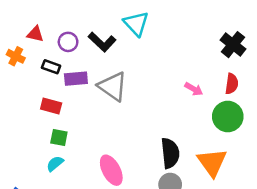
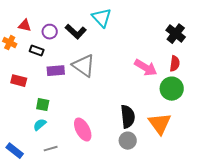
purple rectangle: (76, 79) -> (56, 71), moved
pink arrow: (194, 89) -> (146, 68), size x1.6
red rectangle: (51, 106) -> (19, 81), moved

